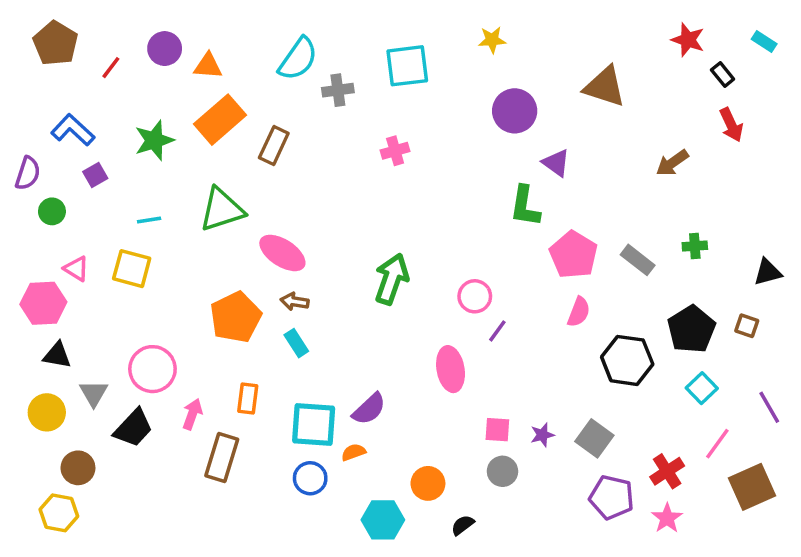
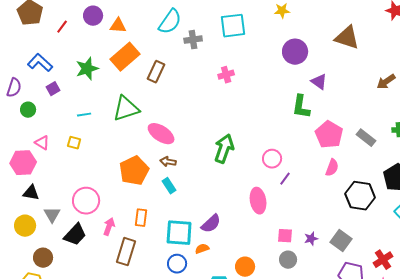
yellow square: (132, 269) -> (74, 143), size x0.6

